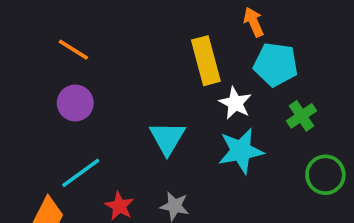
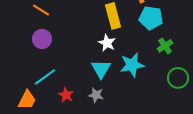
white star: (235, 103) -> (107, 43), moved
cyan triangle: (167, 138) -> (101, 69), moved

